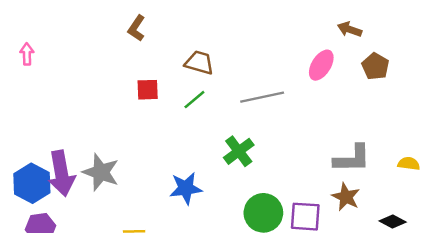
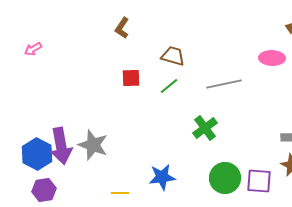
pink arrow: (27, 54) -> (33, 49), turned -120
pink ellipse: (321, 65) -> (272, 58), turned 60
blue star: (186, 188) -> (162, 177), moved

